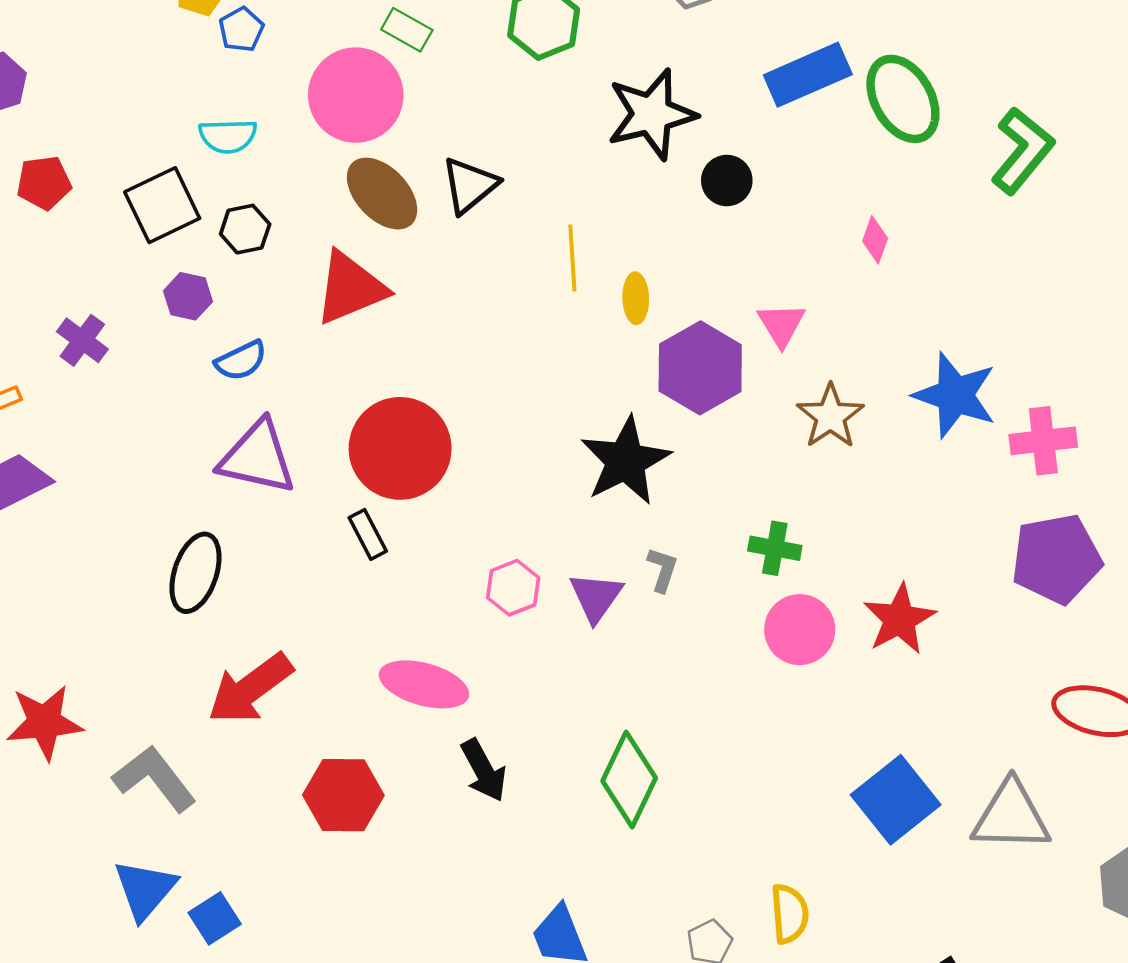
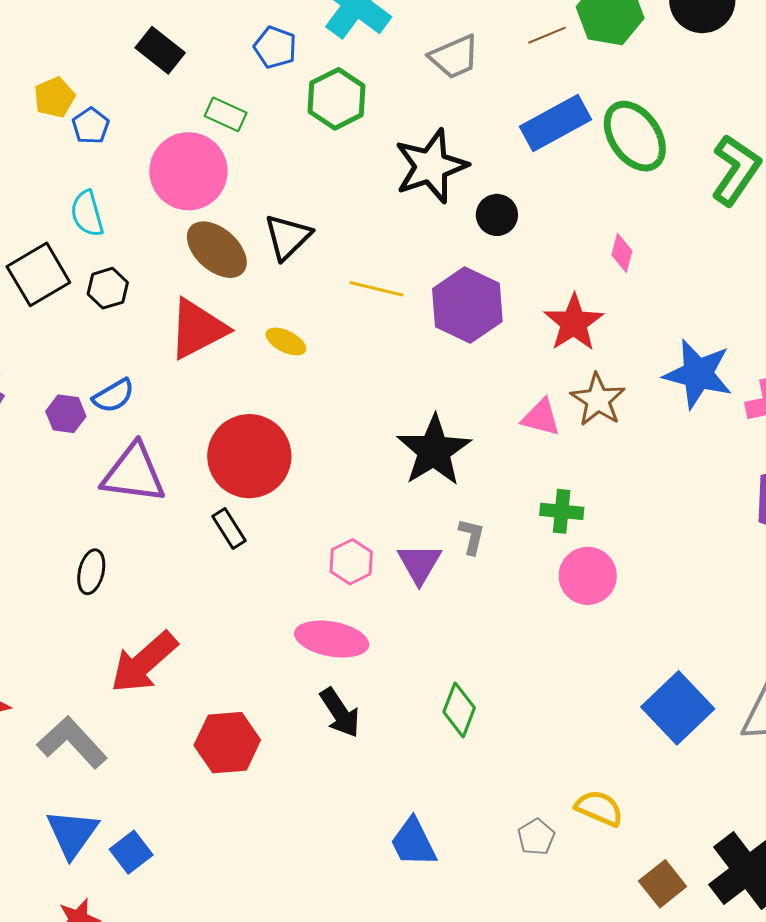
cyan semicircle: (228, 136) -> (87, 214), turned 81
yellow line: (572, 258) -> (376, 289), turned -68
purple hexagon: (188, 296) -> (66, 414), moved
yellow ellipse: (636, 298) -> (286, 341), moved, turned -57
pink triangle: (781, 325) -> (541, 417), moved, turned -39
purple hexagon: (700, 368) -> (467, 305), moved
black ellipse: (195, 573) -> (91, 572), size x0.7
red star: (899, 619) -> (574, 323), moved
pink ellipse: (424, 684) -> (332, 639), moved
green diamond: (629, 779) -> (459, 710), size x0.7
yellow semicircle: (789, 914) -> (599, 808), turned -57

